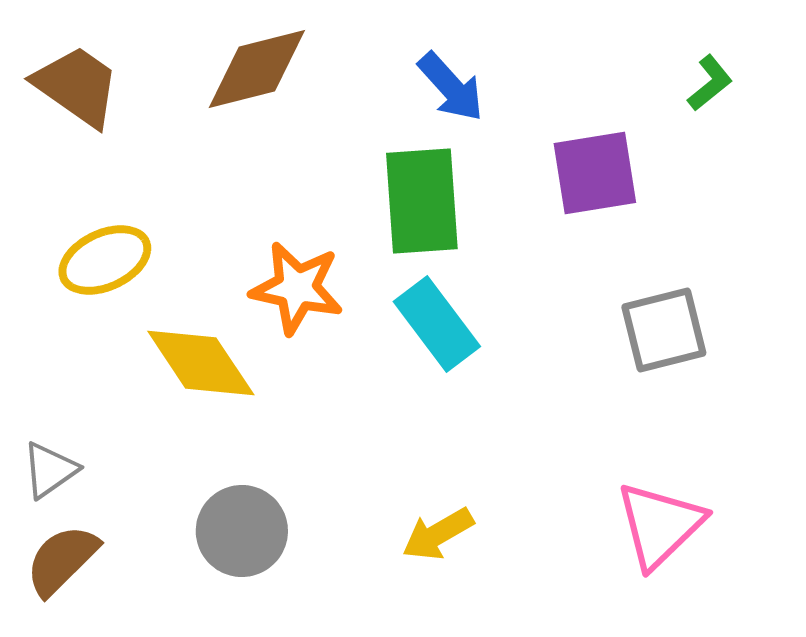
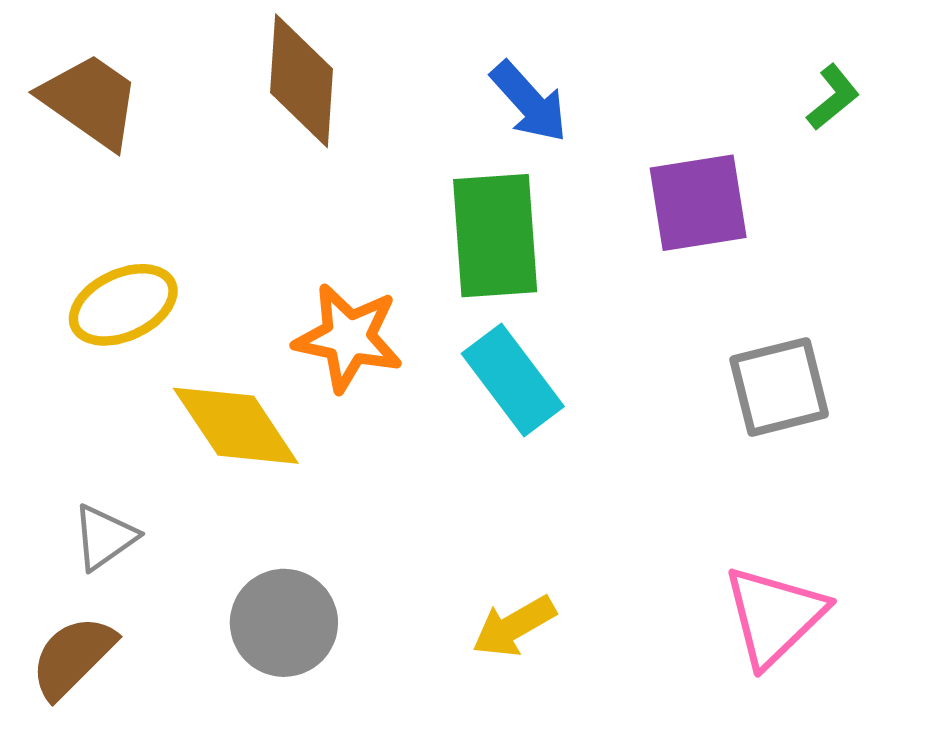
brown diamond: (257, 69) -> (302, 81), turned -72
gray triangle: (50, 470) -> (104, 537), moved

